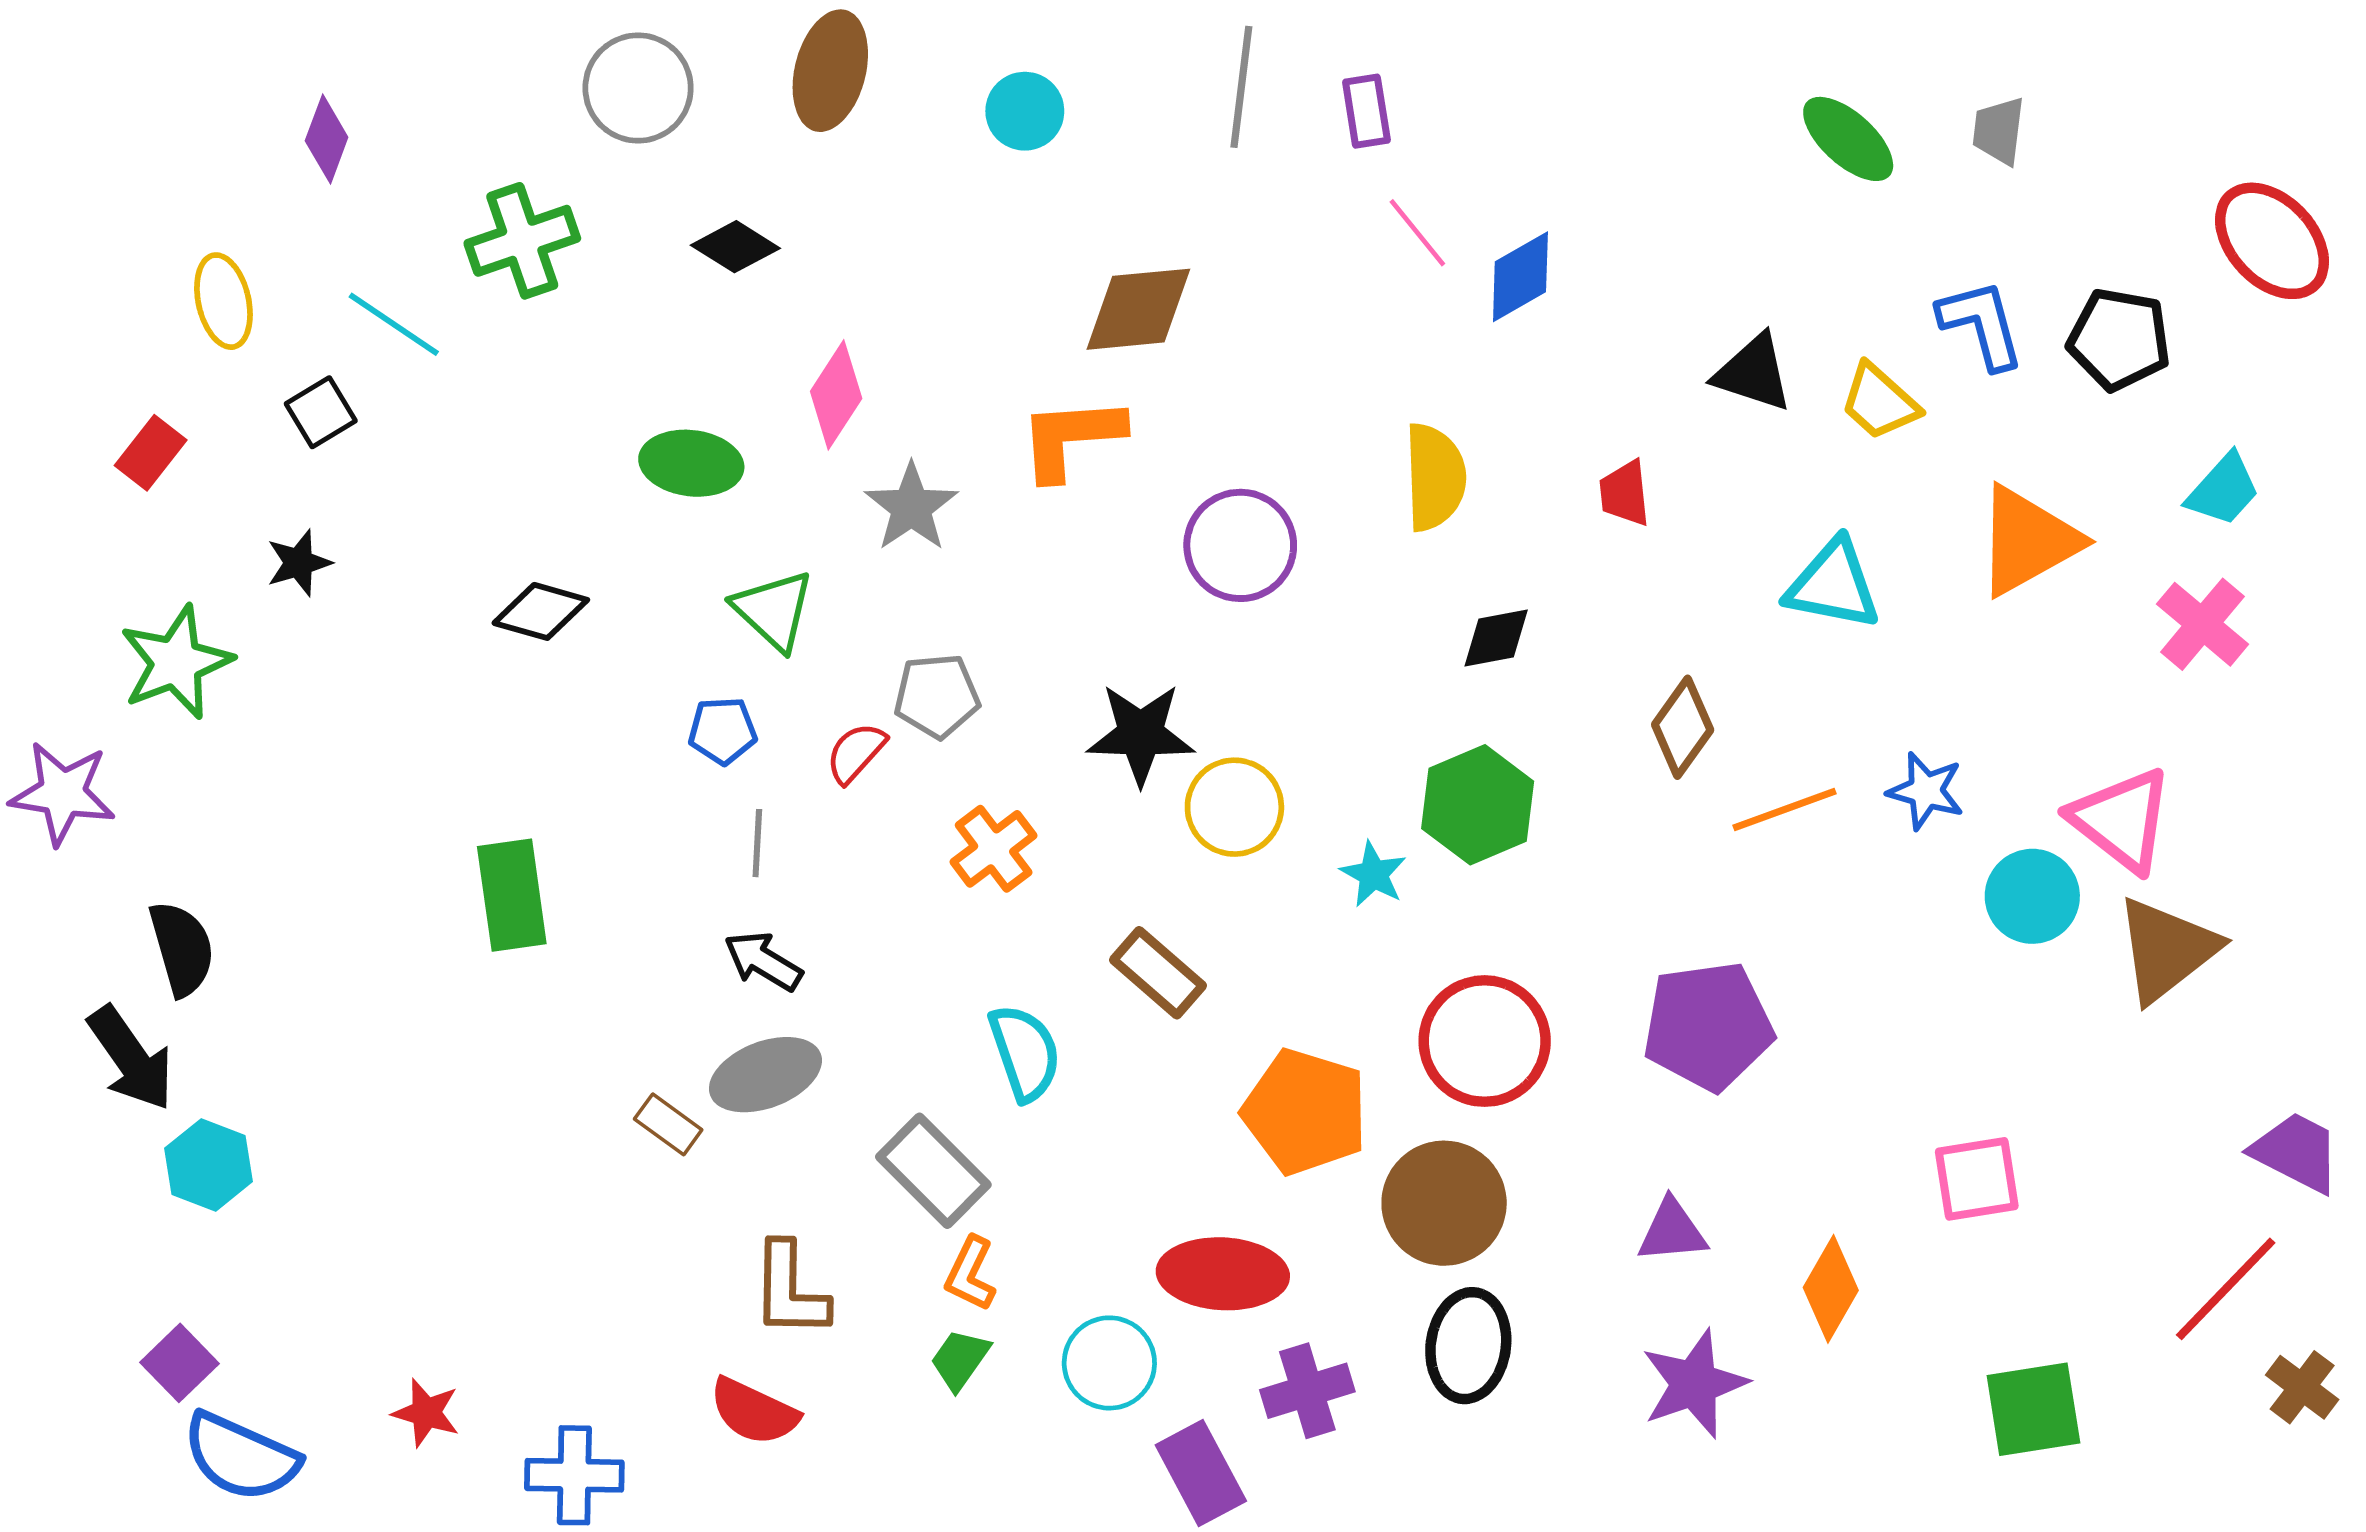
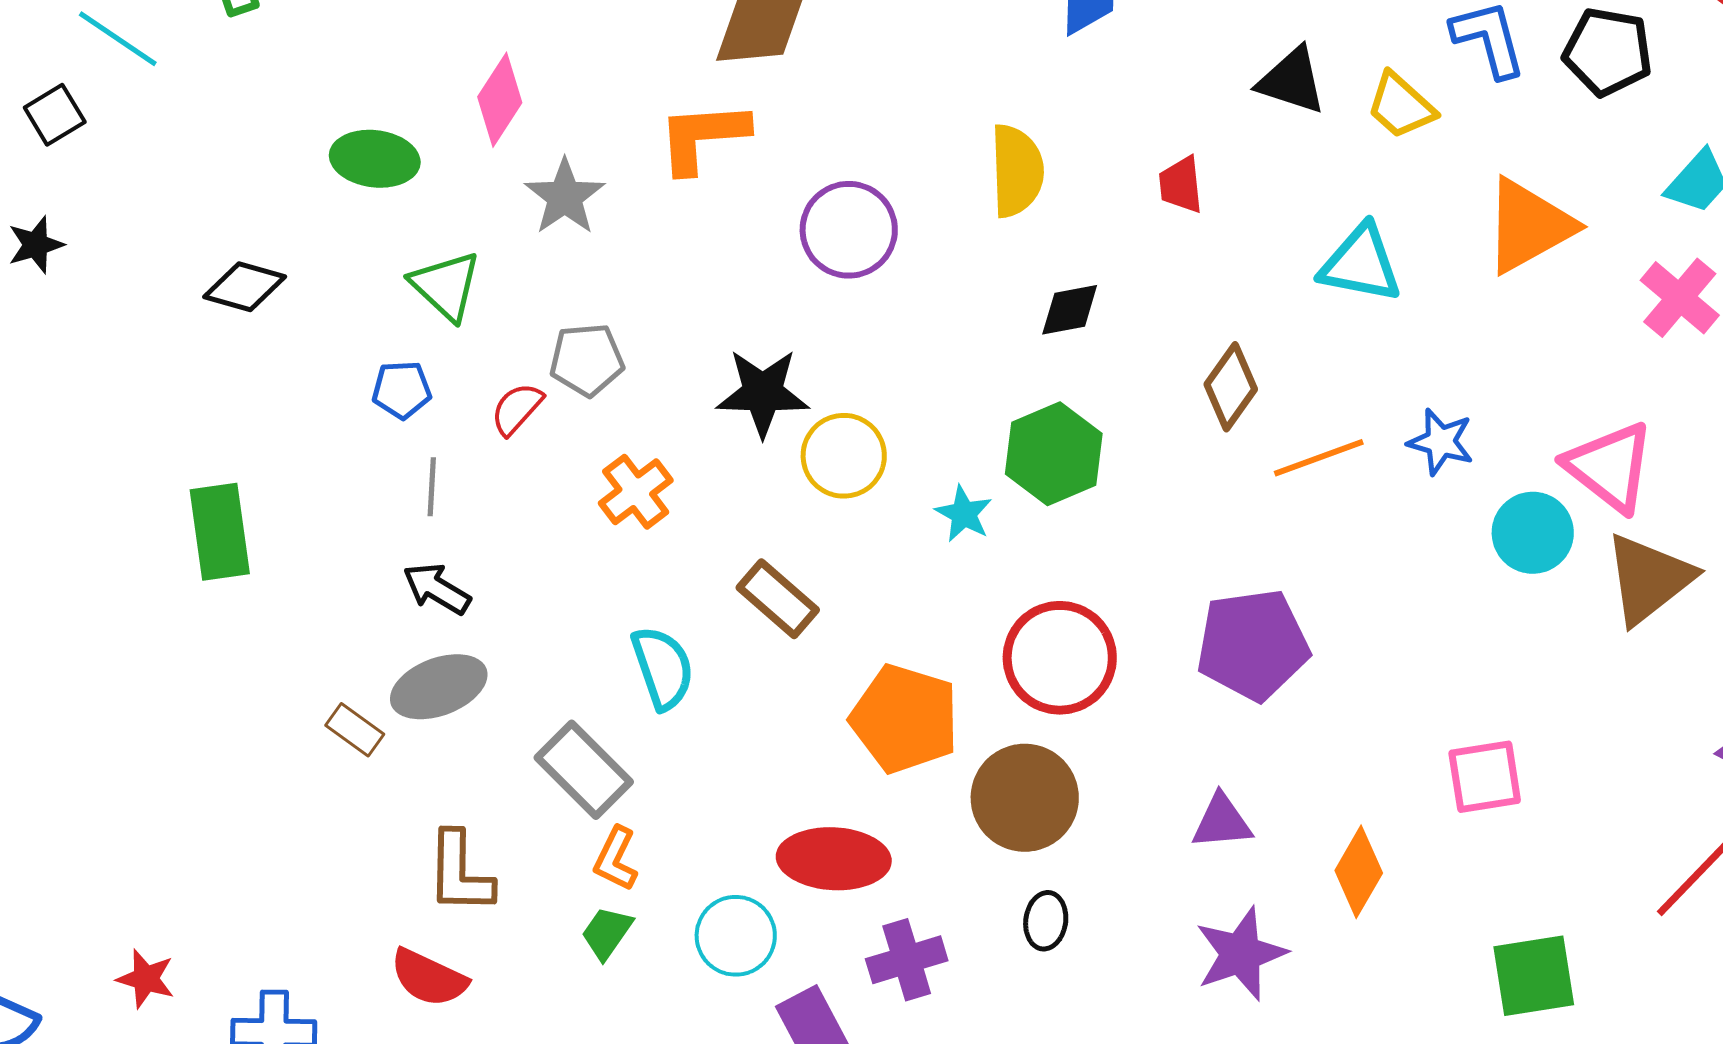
black ellipse: (1468, 1346) -> (1046, 921), size x0.6

